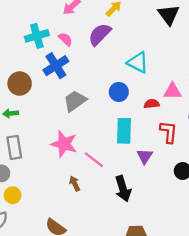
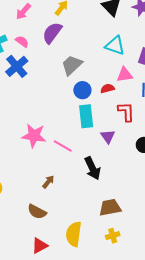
cyan triangle: (138, 63) -> (115, 46), moved
blue circle: (119, 92) -> (82, 90), moved
gray trapezoid: (75, 101) -> (72, 65), moved
brown arrow: (75, 184) -> (48, 182), moved, turned 72

